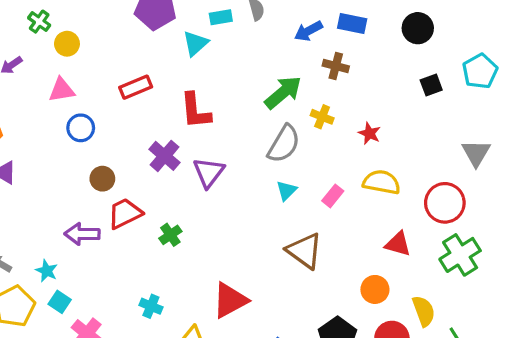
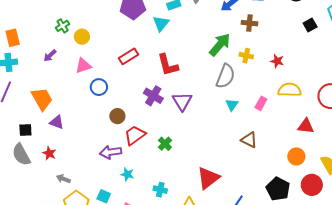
green cross: (39, 22) -> (63, 26), turned 32
brown triangle: (304, 251) -> (249, 140), size x0.7
cyan star: (47, 271) -> (127, 174), moved

